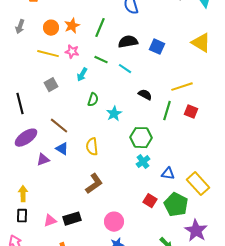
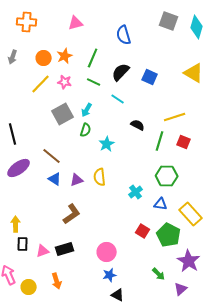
black semicircle: (128, 42) -> (121, 72), turned -36
yellow line: (48, 54) -> (41, 84), turned -60
green line: (101, 60) -> (94, 82), moved
cyan arrow: (82, 75) -> (87, 110), moved
gray square: (51, 85) -> (63, 114), moved, size x1.5
green hexagon: (141, 138) -> (167, 176), moved
yellow semicircle: (92, 147) -> (100, 177), moved
purple triangle: (43, 160) -> (77, 180), moved
brown L-shape: (94, 184) -> (72, 214), moved
black rectangle: (22, 216) -> (23, 244), moved

